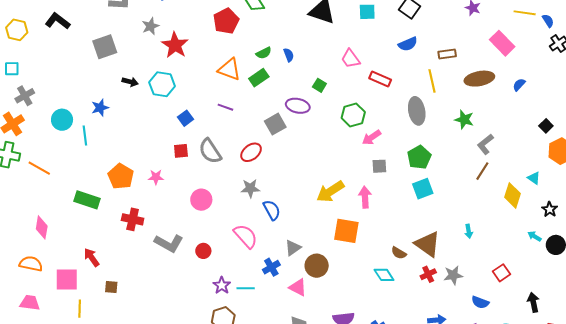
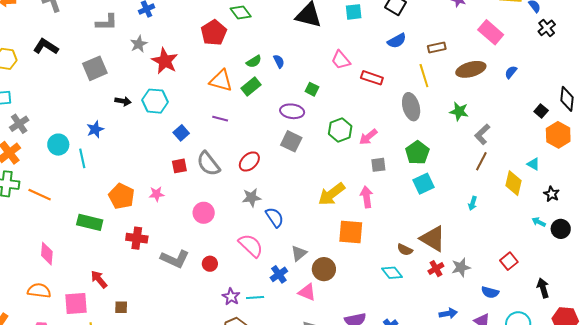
green hexagon: (353, 115) -> (340, 130), moved
gray square: (275, 124) -> (291, 141), moved, turned -30
cyan arrow: (469, 231) -> (473, 203), moved, turned 32

